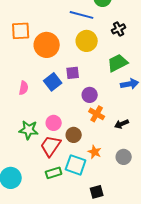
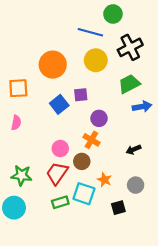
black cross: (119, 29) -> (130, 47), size x1.6
orange square: (21, 31) -> (18, 88), moved
pink semicircle: (24, 88) -> (16, 123), moved
orange cross: (97, 114) -> (91, 140), moved
green star: (29, 130) -> (22, 175), moved
black square: (97, 192) -> (118, 208), moved

